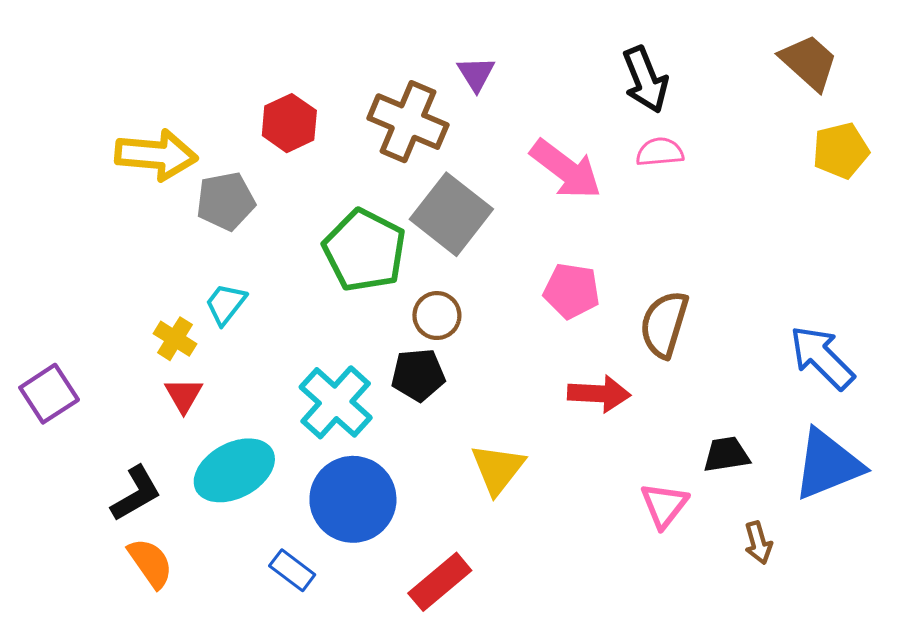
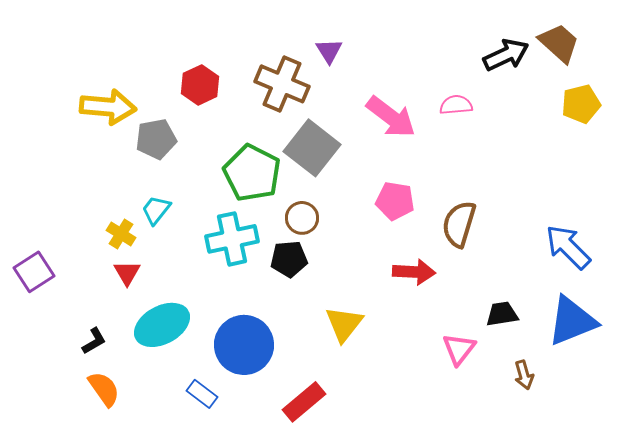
black arrow: (645, 80) -> (506, 55), moved, turned -93
cyan cross: (336, 402) -> (232, 239), moved, turned 36
black L-shape: (136, 494) -> (94, 341), size x0.7

